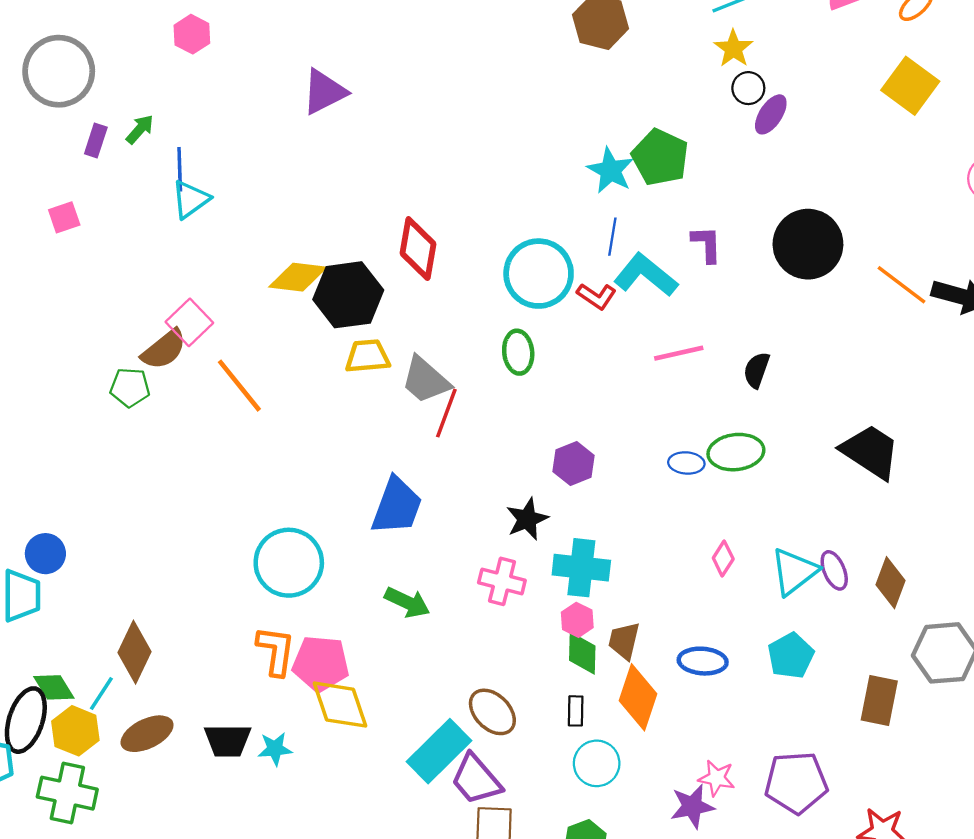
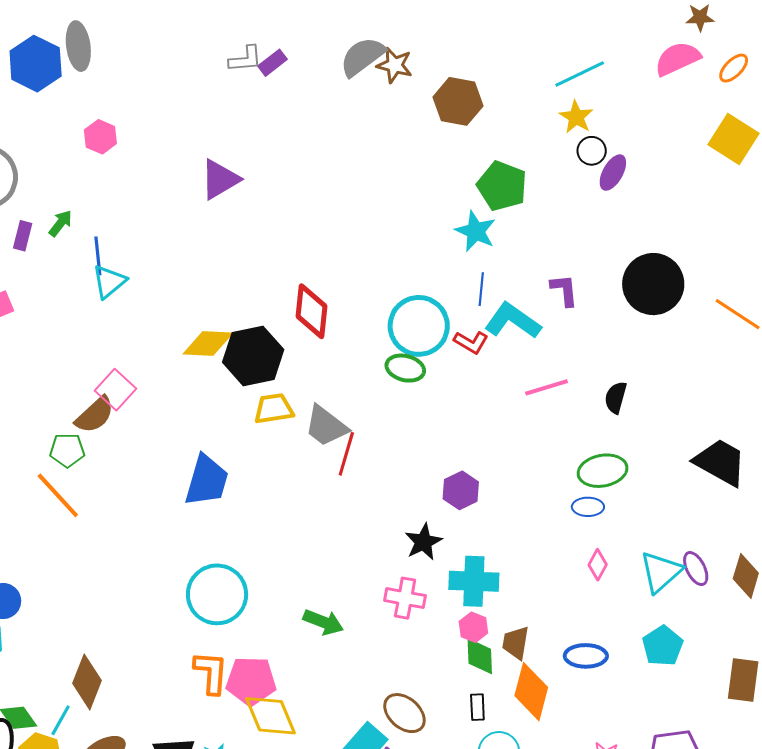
green pentagon: (660, 157) -> (502, 186), moved
green ellipse: (518, 352) -> (405, 368), moved, turned -66
orange line: (239, 386) -> (58, 495), moved
blue ellipse: (686, 463) -> (588, 507), moved
blue trapezoid: (397, 506) -> (207, 481), moved

